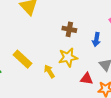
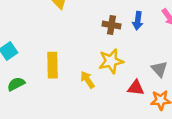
blue arrow: (96, 40) -> (138, 21), moved
yellow rectangle: (23, 59) -> (53, 65), turned 48

